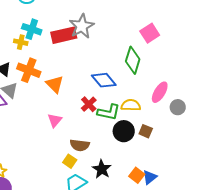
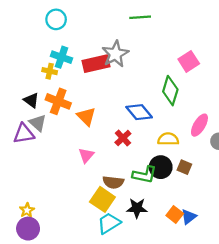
green L-shape: (109, 112) -> (144, 175), moved
yellow square: (70, 161) -> (102, 199), size x1.6
black star: (102, 169) -> (137, 208), turned -30

